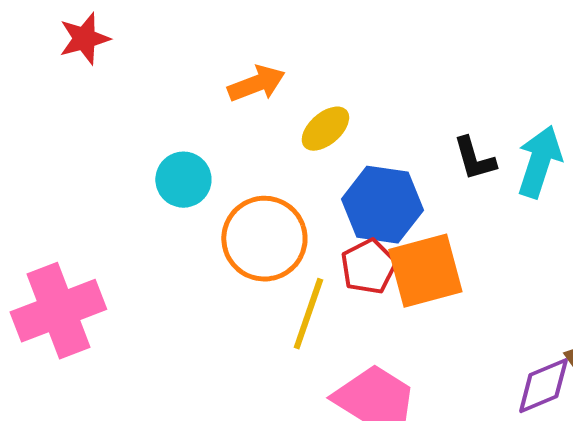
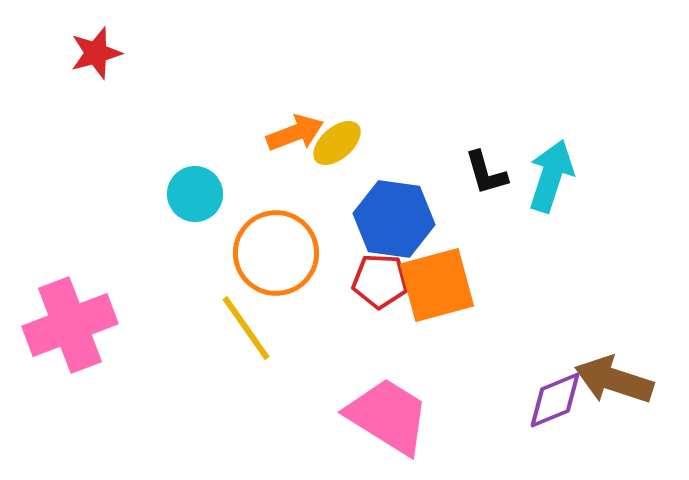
orange arrow: (256, 84) -> (295, 133), moved
red pentagon: (368, 267) -> (380, 281), turned 30
yellow line: (308, 314) -> (246, 328), moved, turned -54

